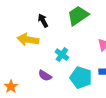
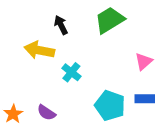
cyan cross: (62, 55) -> (71, 72), moved
purple semicircle: (45, 76) -> (46, 113), moved

